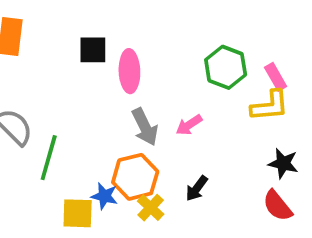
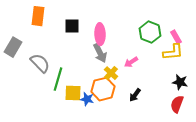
black square: (93, 50) -> (72, 26), moved
gray arrow: (145, 127) -> (100, 53), moved
red semicircle: (277, 206) -> (177, 104), turned 60
yellow cross: (151, 208) -> (111, 73), moved
yellow square: (78, 213) -> (73, 93), moved

